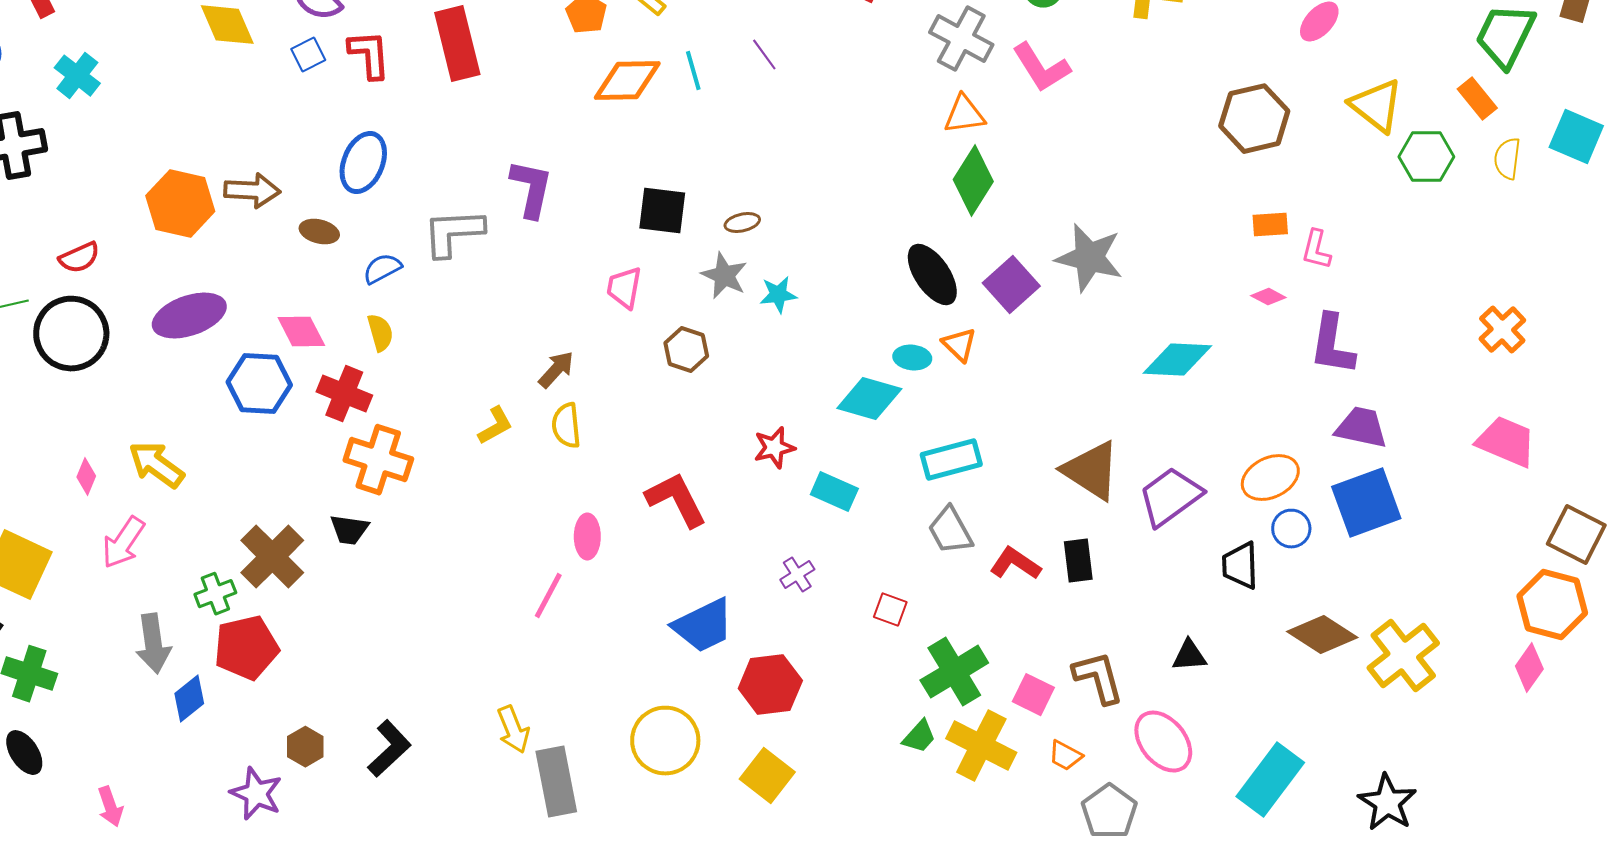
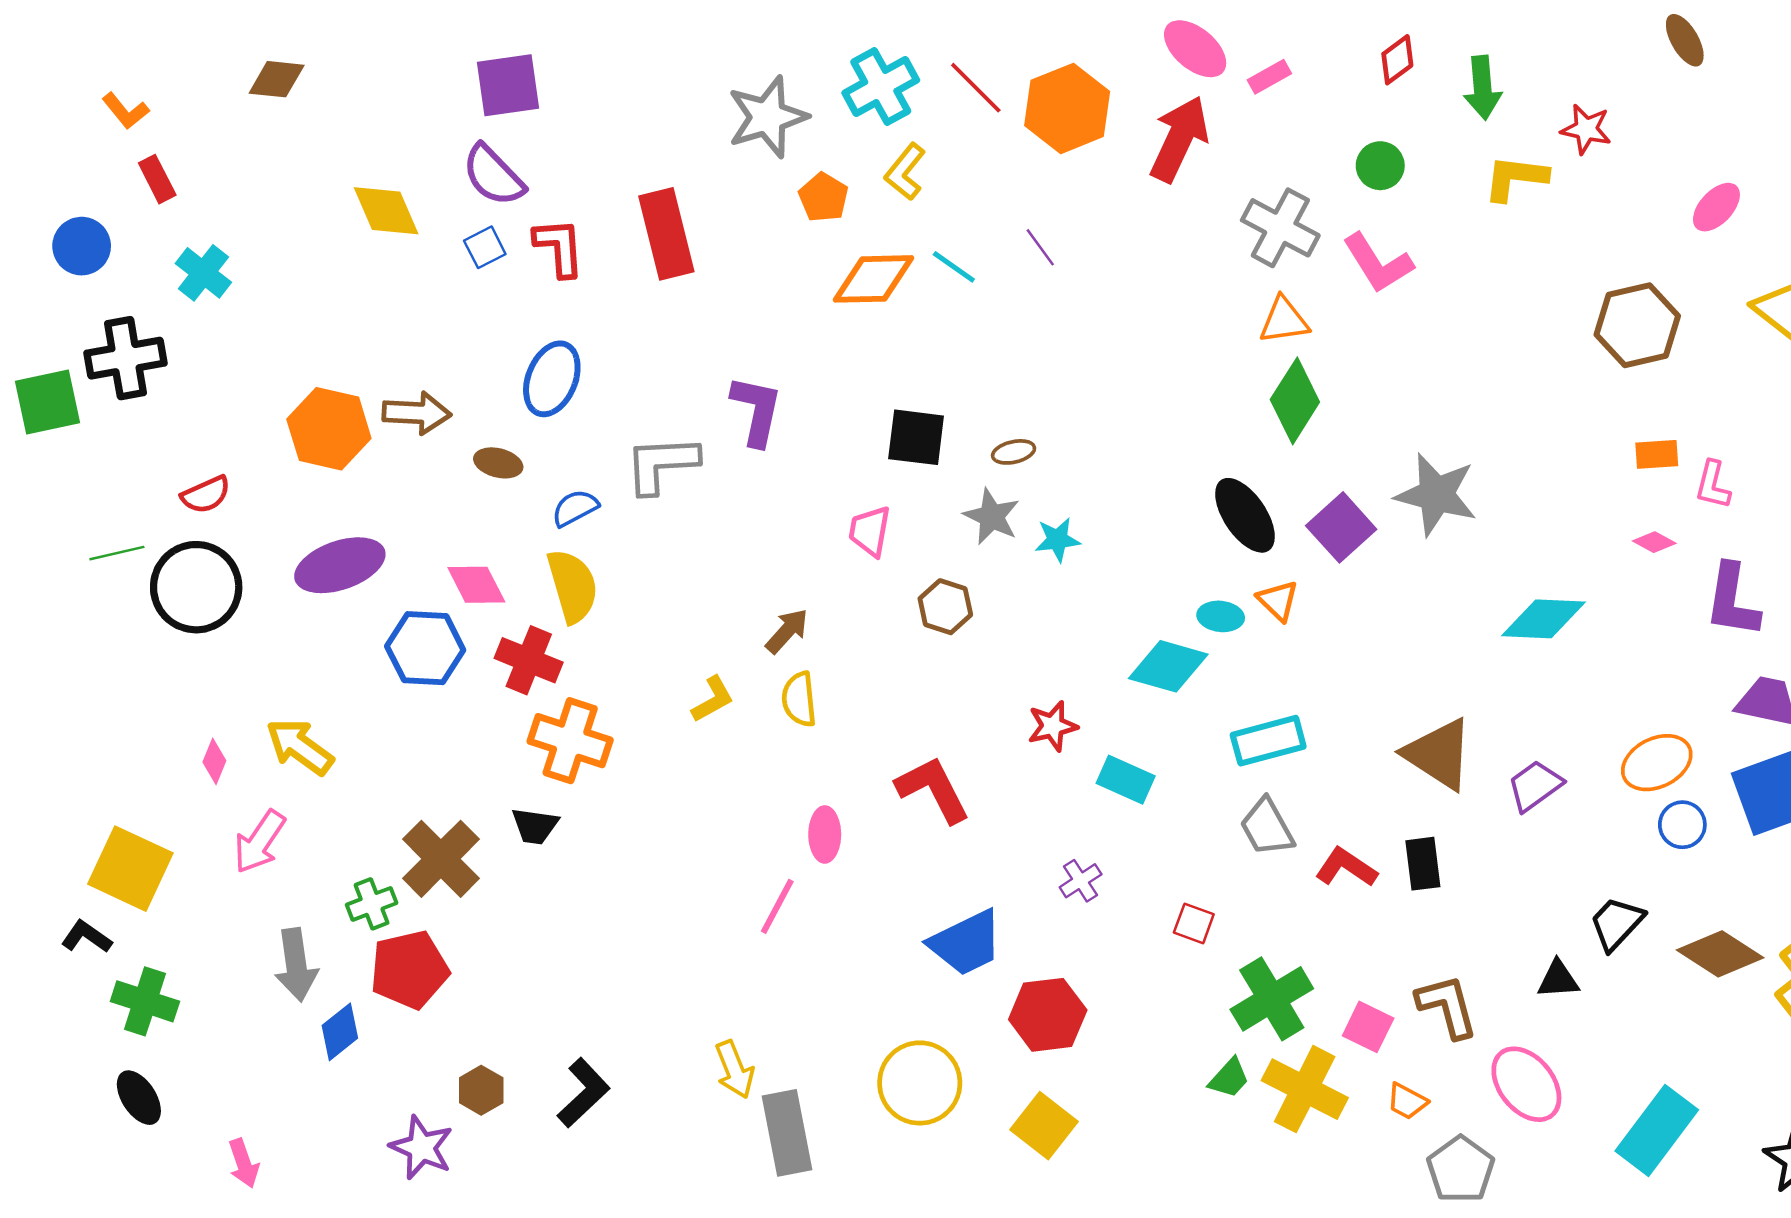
cyan line: (693, 71) -> (954, 267), turned -39
yellow semicircle: (380, 333) -> (573, 586), size x1.6
purple trapezoid: (1170, 497) -> (1535, 786), size x0.7
black trapezoid: (1240, 566) -> (1617, 923), moved, turned 45

